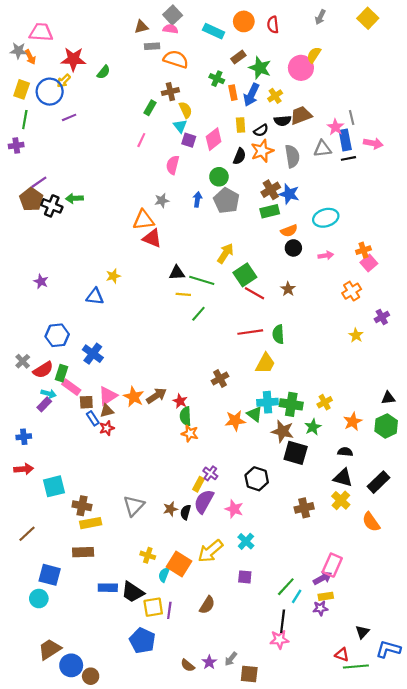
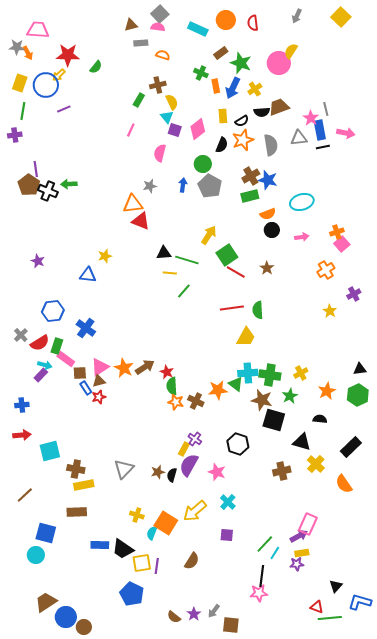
orange semicircle: (176, 59) -> (163, 55), size x0.6
purple line: (39, 182) -> (36, 169), turned -63
brown cross: (220, 378) -> (196, 401), moved, turned -35
black triangle: (343, 478) -> (302, 442), moved

